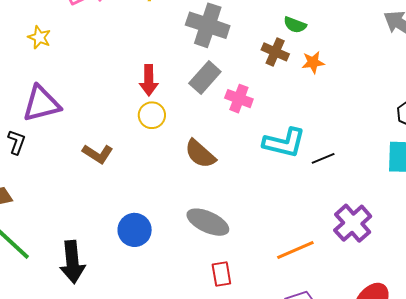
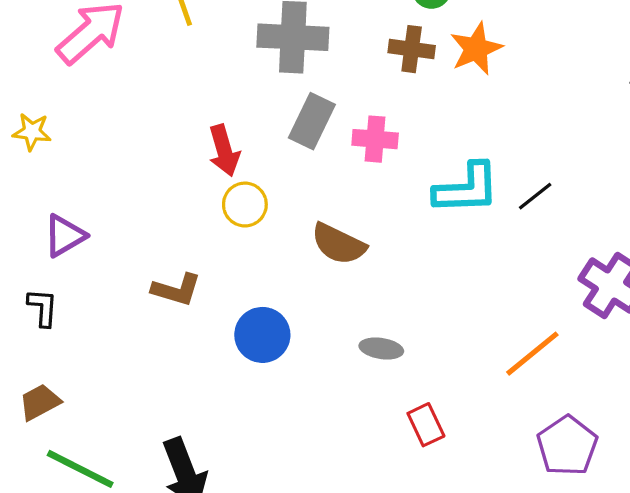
orange star: (313, 62) -> (476, 49), size x1.4
purple triangle: (41, 104) -> (65, 236), size x0.7
gray ellipse: (208, 222) -> (381, 348), size x0.6
blue circle: (135, 230) -> (262, 335), moved

